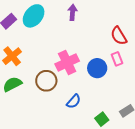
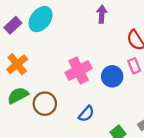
purple arrow: (72, 12) -> (102, 14), moved
brown circle: (46, 81) -> (45, 104), moved

